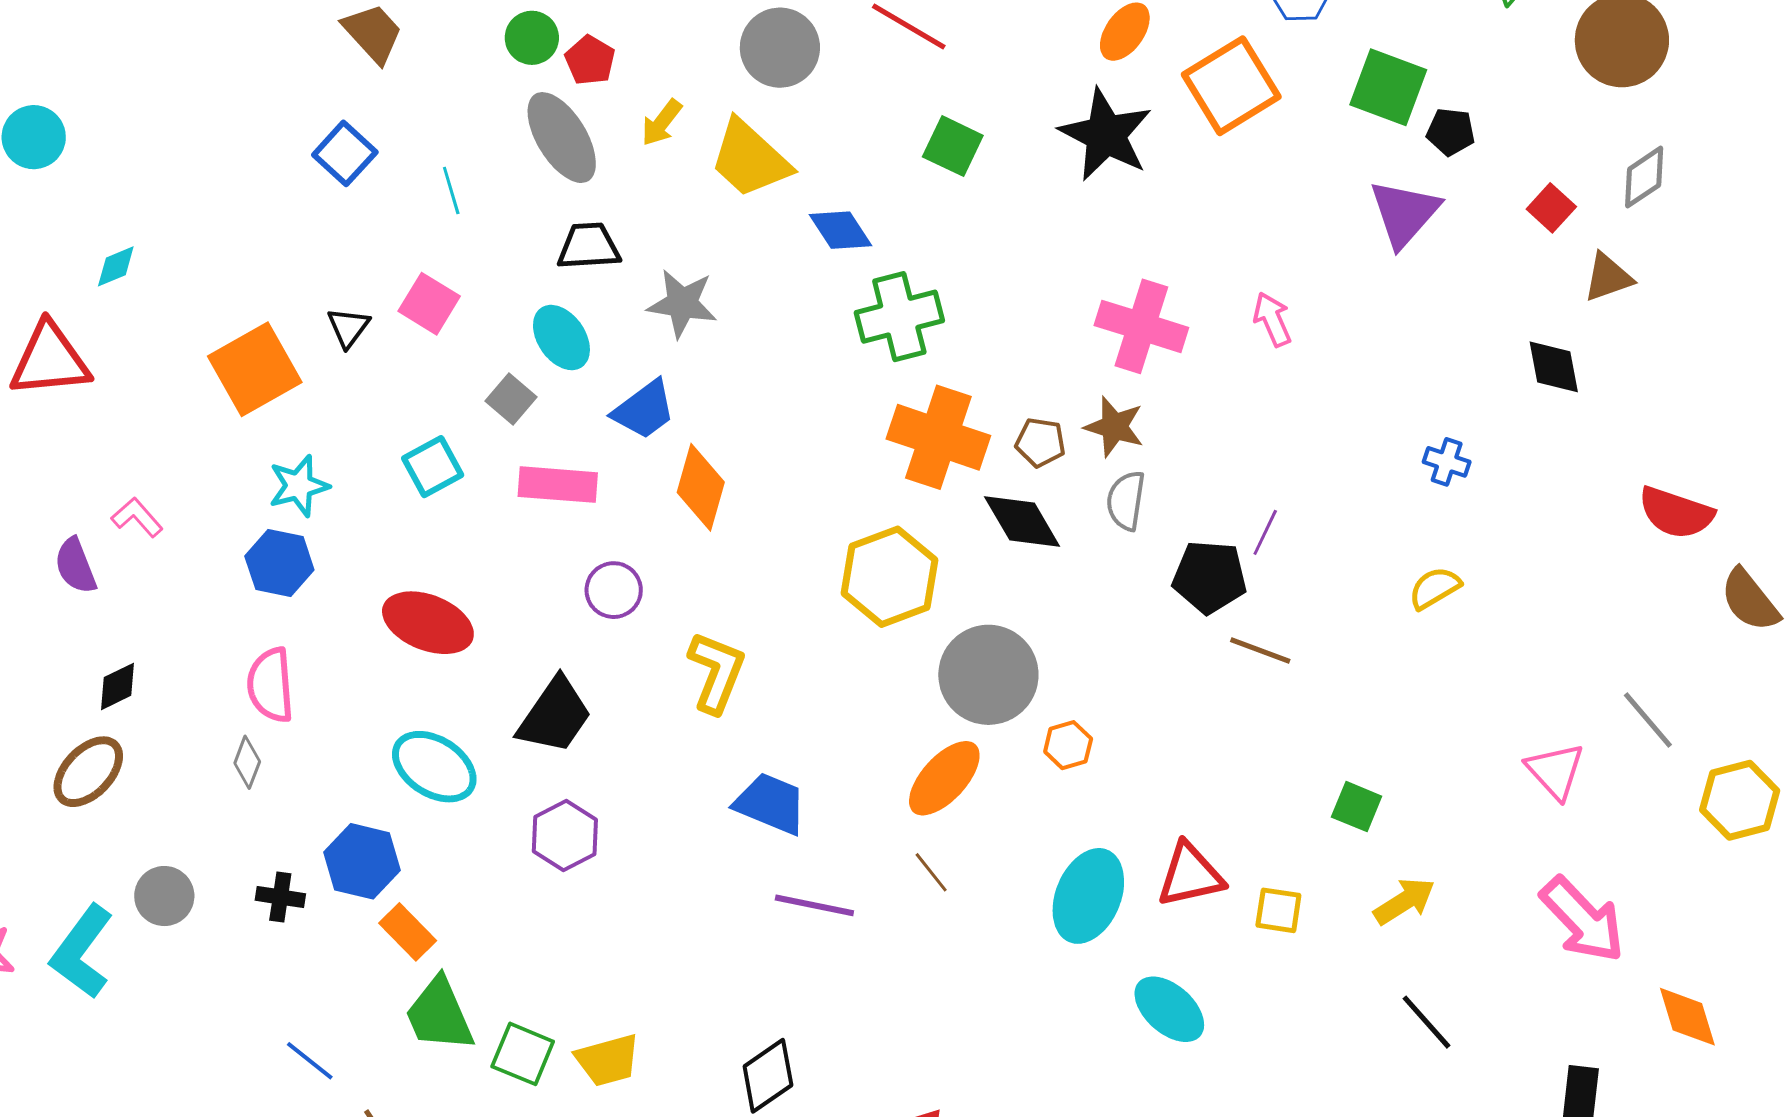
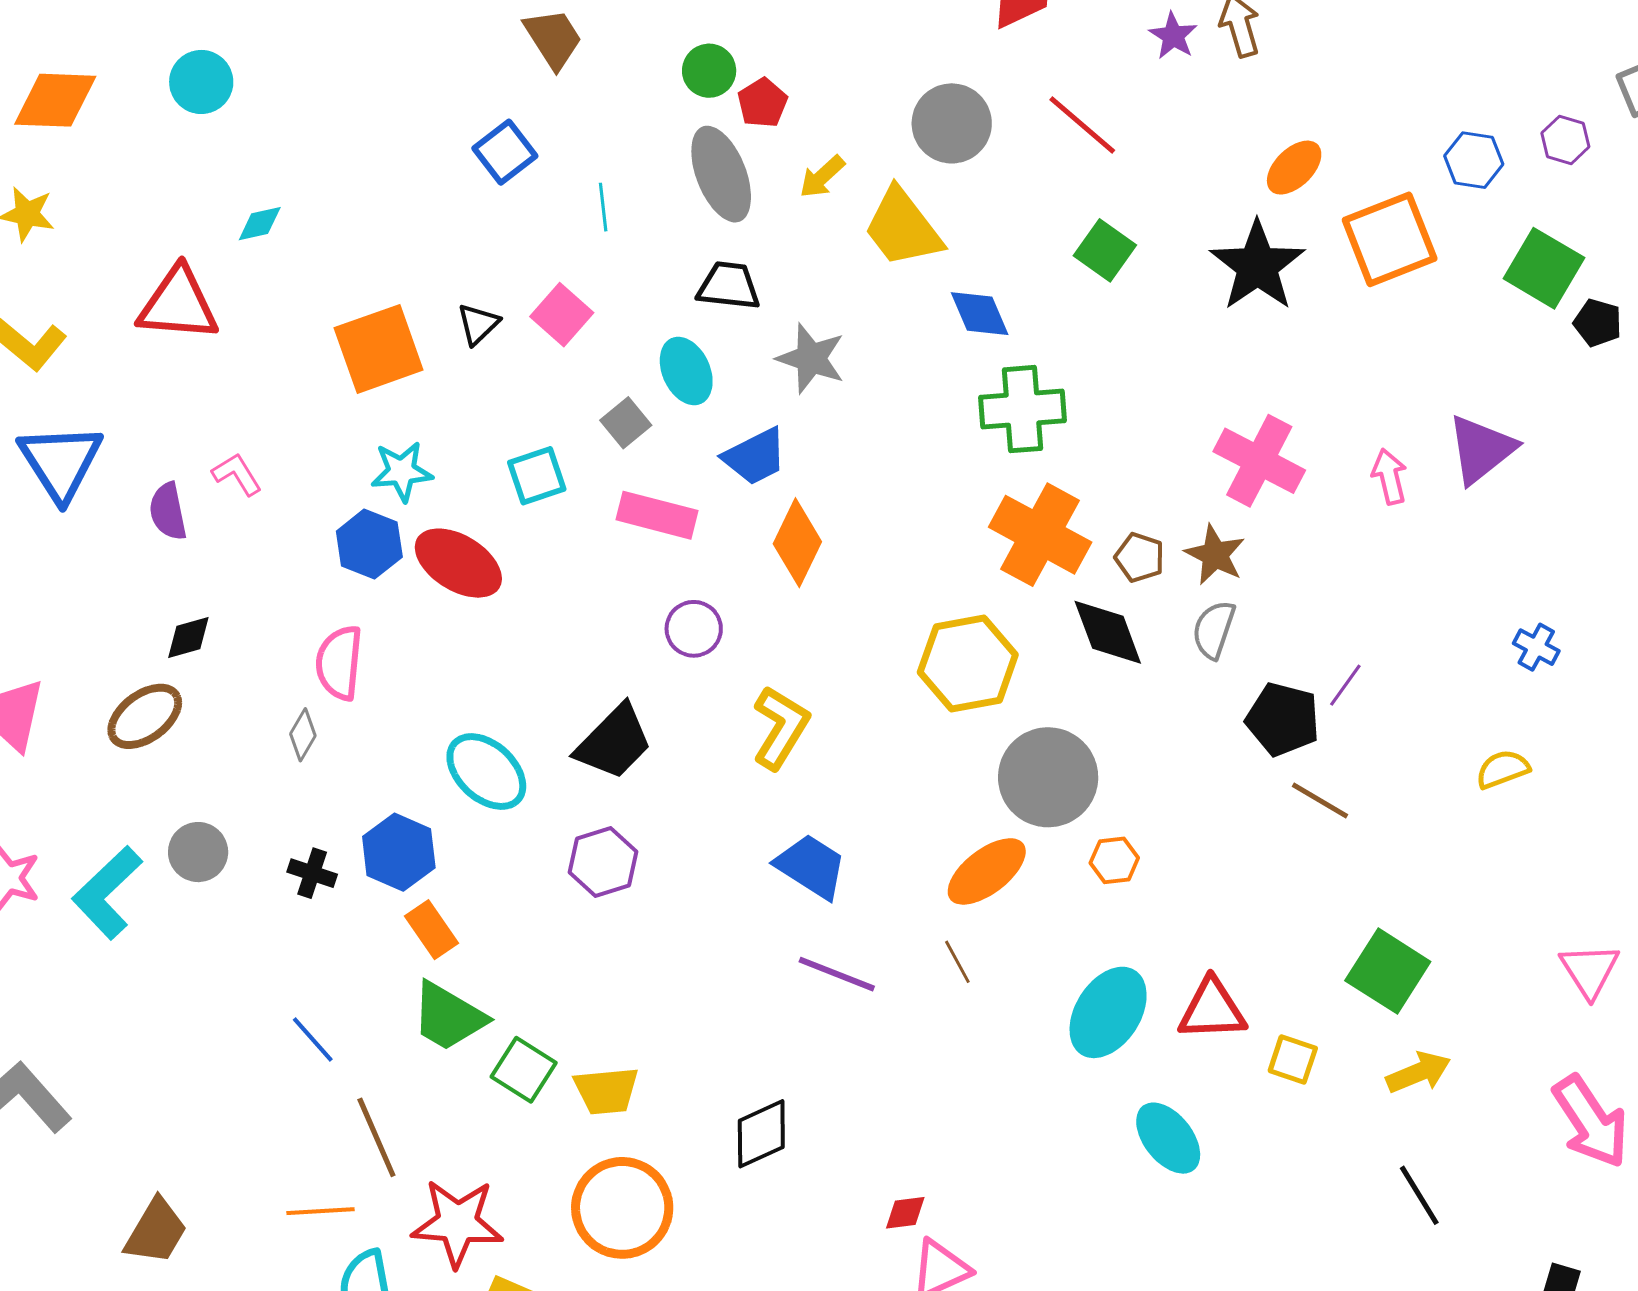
purple triangle: (1404, 213) -> (1481, 449), moved
red ellipse: (428, 623) -> (458, 563), moved
green square: (1357, 807) -> (1388, 971), size x1.6
green trapezoid: (439, 1015) -> (448, 1017), turned -46

